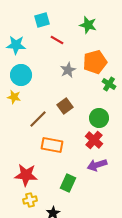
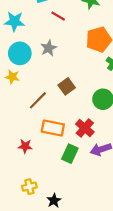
gray star: (68, 70) -> (49, 48), moved
red cross: (94, 140) -> (85, 128), moved
red star: (26, 175) -> (25, 146), moved, size x0.6
green rectangle: (68, 183) -> (70, 154), moved

